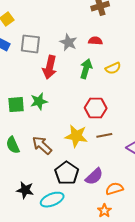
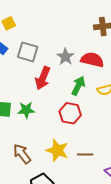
red semicircle: (95, 41) -> (92, 60), size x1.6
red hexagon: (96, 108) -> (70, 113), moved

